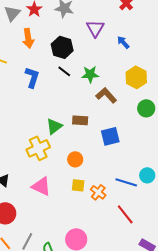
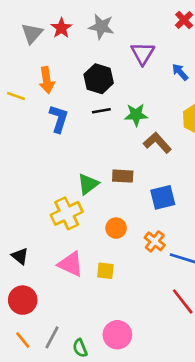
orange arrow: (28, 38) -> (47, 80), moved
black line: (64, 71) -> (101, 111), turned -48
yellow square: (78, 185) -> (105, 271), moved
orange cross: (98, 192) -> (155, 241), moved

